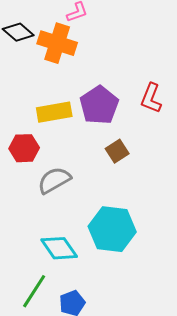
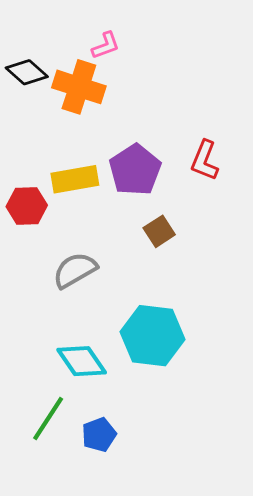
red hexagon: (24, 148) -> (27, 206), moved

